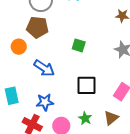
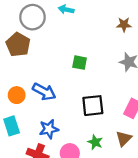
brown pentagon: (37, 27) -> (18, 45), moved, turned 30
orange circle: (19, 47) -> (17, 95), moved

